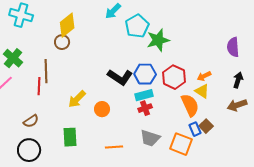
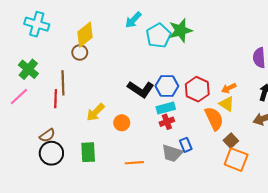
green star: (158, 40) -> (180, 30), moved
blue rectangle: (195, 129) -> (186, 145), moved
orange square: (181, 144) -> (236, 160), moved
black circle: (29, 150) -> (51, 153), moved

